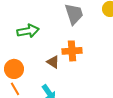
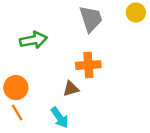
brown triangle: (53, 62) -> (71, 89), moved, turned -48

